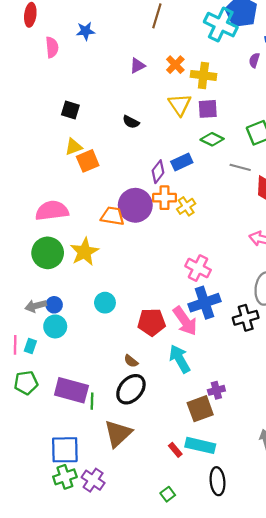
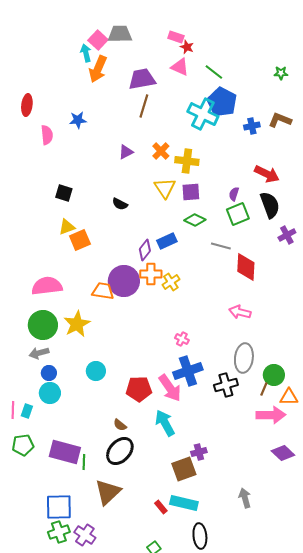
purple semicircle: (254, 60) -> (234, 194), moved
pink cross: (198, 268) -> (182, 339), size x0.6
gray arrow: (36, 306) -> (39, 353), moved

